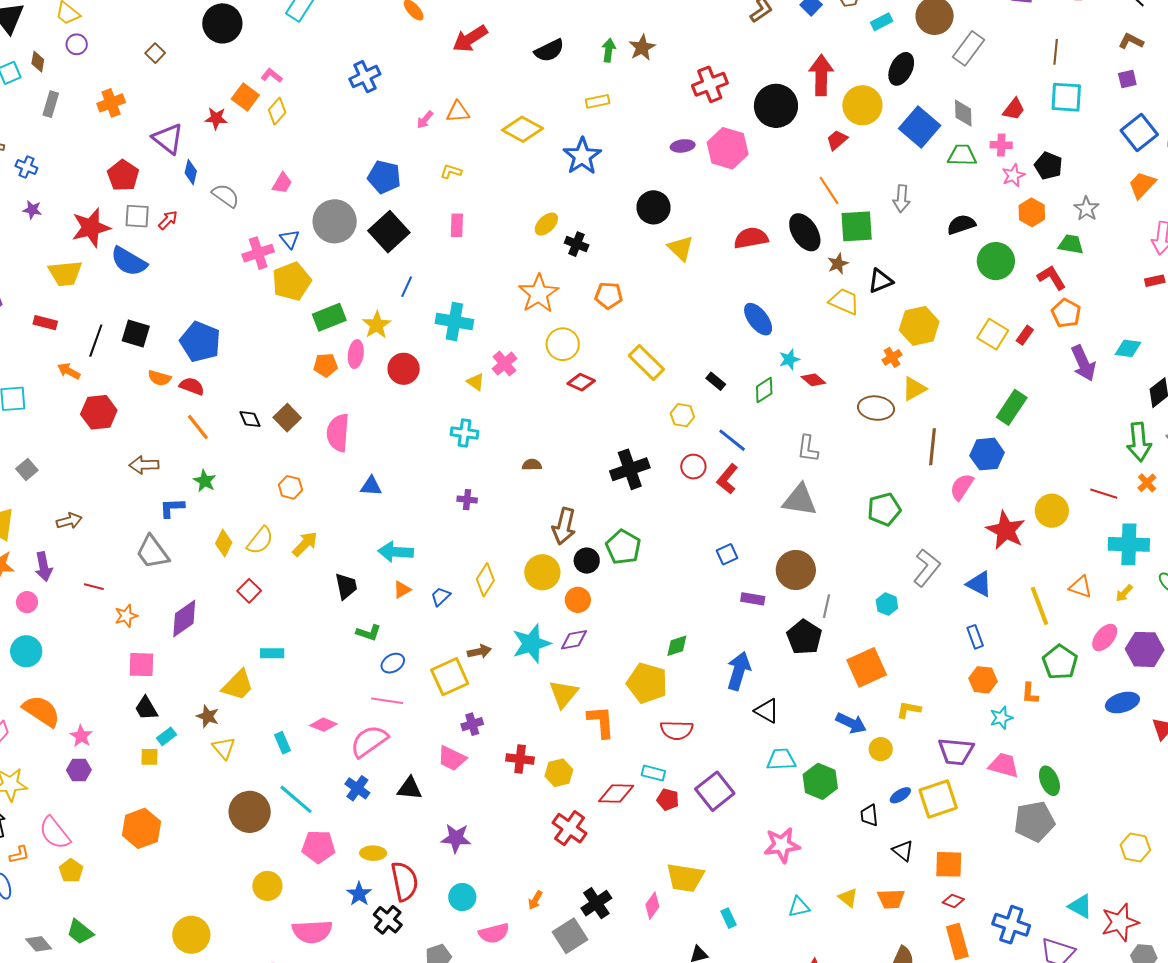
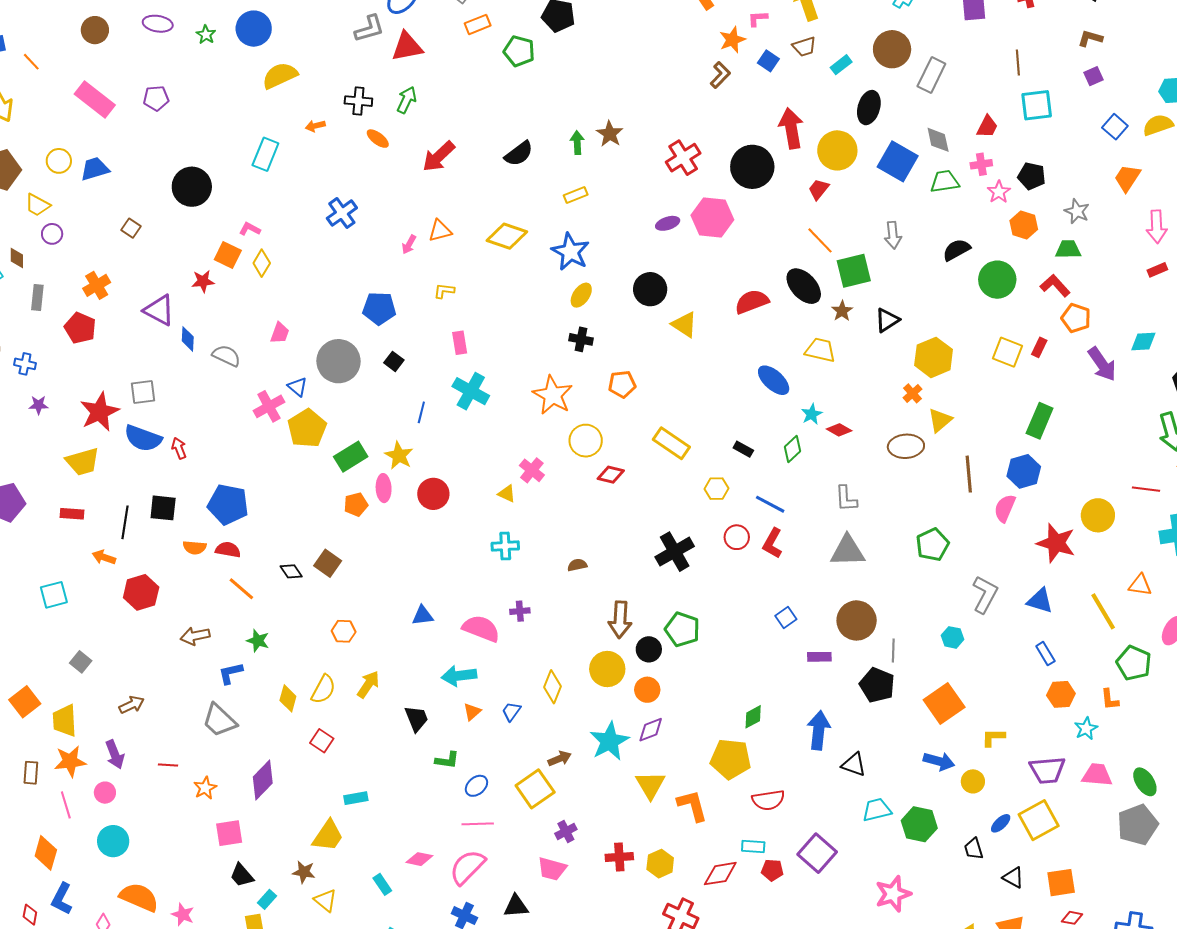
blue square: (1139, 132) -> (1115, 127), size x0.7
red pentagon: (123, 175) -> (80, 328), moved
red arrow: (168, 220) -> (179, 448), moved, turned -55
yellow ellipse: (546, 224) -> (581, 295), moved
black square: (389, 232) -> (394, 361), size x0.5
yellow trapezoid: (844, 301) -> (820, 350), moved
cyan cross: (454, 322) -> (471, 391), moved, turned 30
pink semicircle: (338, 433) -> (481, 629), moved, turned 117

